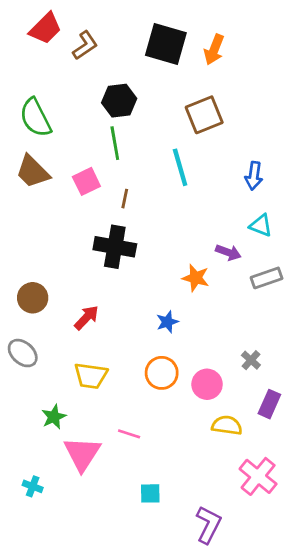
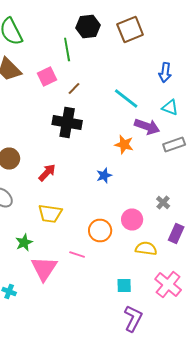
black hexagon: (119, 101) -> (88, 26), moved
cyan line: (180, 167) -> (126, 98), moved, turned -36
brown line: (125, 199) -> (74, 88), turned 32
purple arrow: (228, 252) -> (147, 126), size x1.4
orange circle: (162, 373) -> (100, 230), moved
cyan square: (150, 493) -> (124, 286), moved

